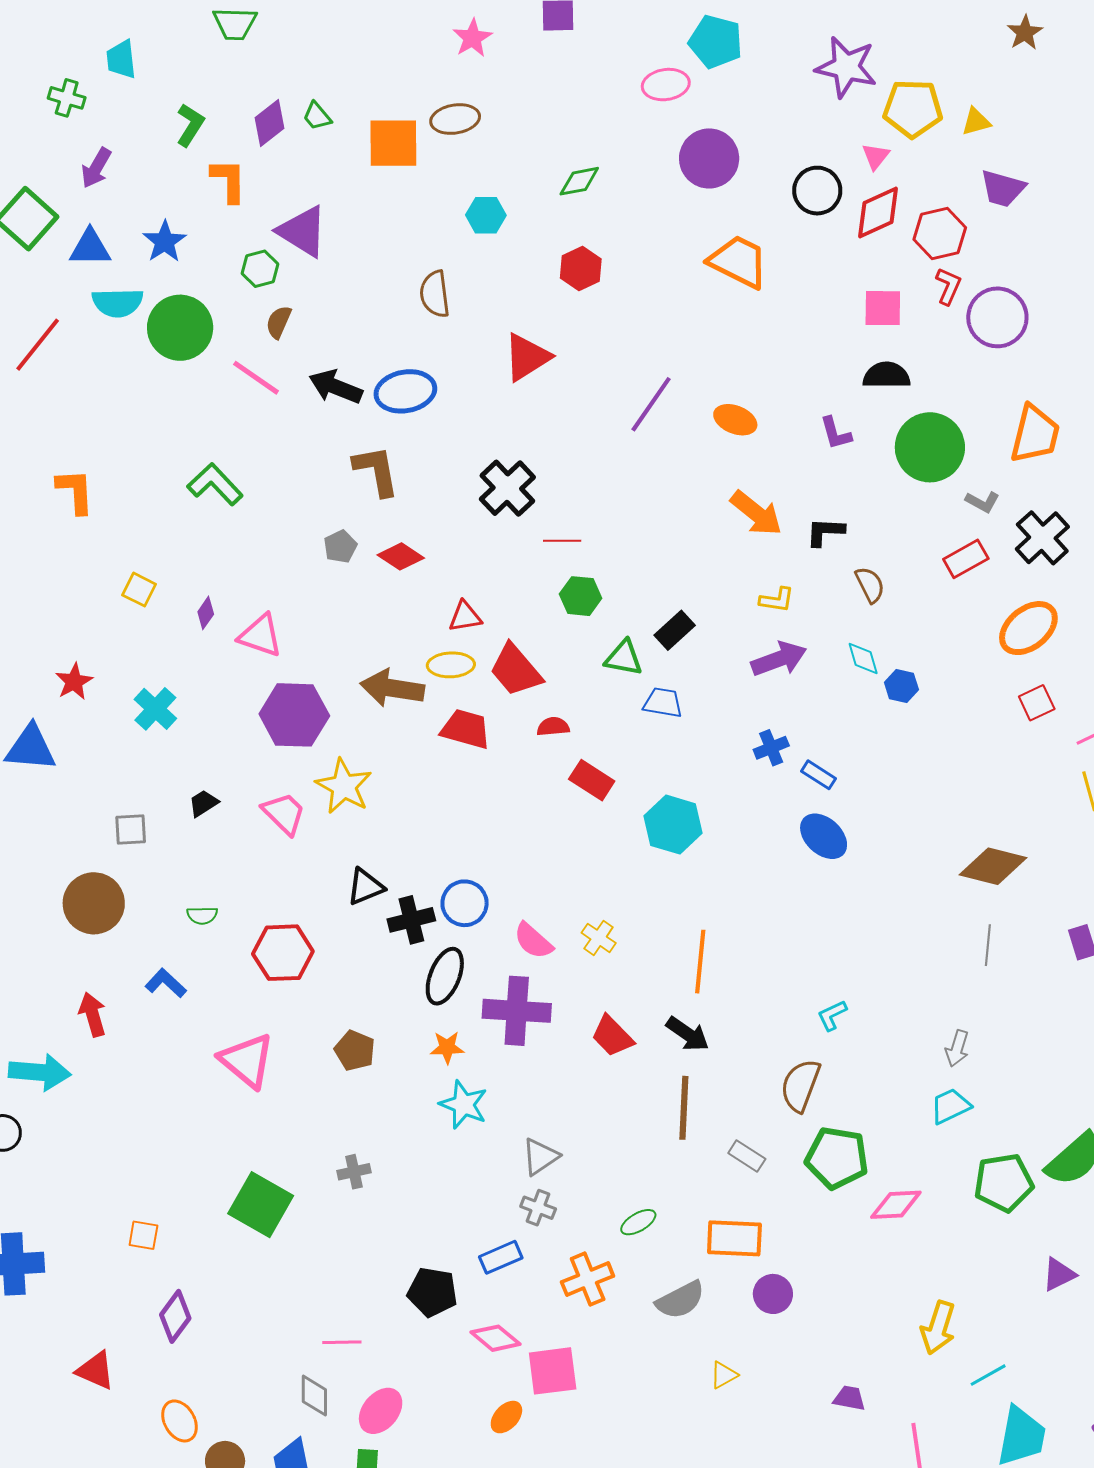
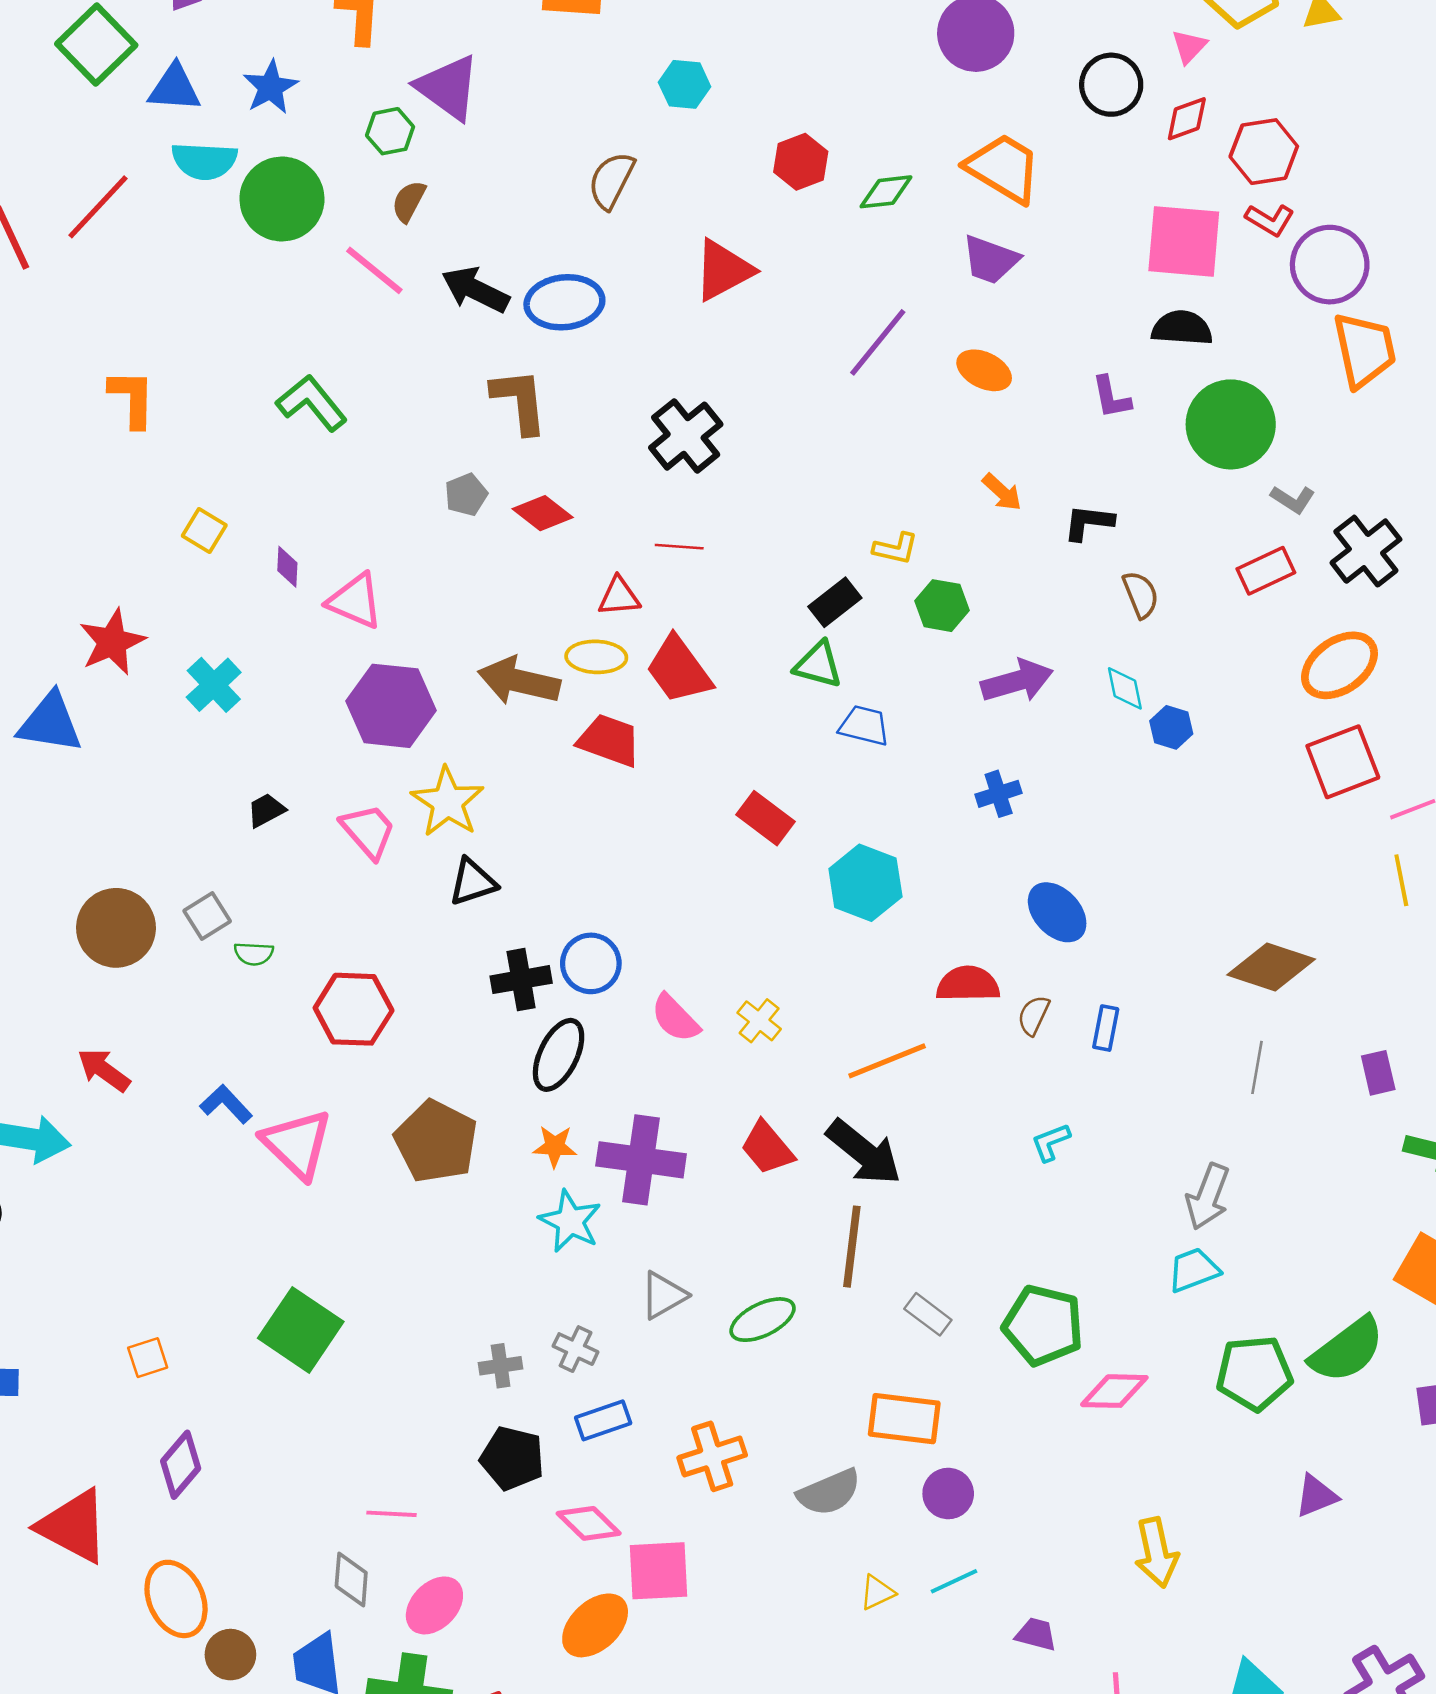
green diamond: (579, 181) -> (886, 192), moved
purple trapezoid: (1003, 189) -> (991, 260), moved
red diamond: (878, 213) -> (1187, 119), size x0.7
red L-shape: (948, 286) -> (1270, 220), turned 93
brown semicircle: (435, 294) -> (611, 180), turned 30
pink square: (883, 308) -> (1184, 241), size x1.5
orange trapezoid: (1035, 434) -> (1364, 350), moved, turned -30
orange arrow: (756, 513) -> (1002, 492), size x0.6
red line: (562, 541) -> (679, 547), moved
green hexagon: (581, 596) -> (942, 606), moved
yellow L-shape: (777, 600) -> (896, 548), moved
purple diamond: (206, 613) -> (287, 567), turned -36
black rectangle: (675, 630) -> (835, 602), moved
red star: (74, 682) -> (112, 642), size x1.4
red square: (1037, 703) -> (1343, 762), size x1.6
red semicircle: (553, 727) -> (968, 984), moved, size x1.5
blue rectangle: (819, 775) -> (1106, 1028), moved, turned 64
gray square: (131, 830) -> (207, 916), moved, turned -33
black triangle: (365, 887) -> (473, 882), moved
orange line: (700, 962) -> (887, 1061), turned 58
blue L-shape: (166, 983) -> (226, 1104), moved
purple cross: (517, 1011) -> (641, 1160), moved
red arrow: (93, 1014) -> (104, 1070), turned -42
black arrow: (688, 1034) -> (864, 1152), size x1.4
gray arrow: (957, 1048) -> (1208, 1197), size x1.4
brown pentagon: (355, 1050) -> (436, 1141), size x1.6
brown semicircle: (800, 1085) -> (1034, 1015), moved, size x0.6
gray cross: (354, 1172) -> (501, 1366), moved
gray cross: (538, 1208) -> (576, 1349), moved
green ellipse: (638, 1222) -> (763, 1320), moved, size x1.4
orange square: (143, 1235) -> (148, 1358), turned -32
yellow arrow: (938, 1328) -> (1156, 1553), turned -34
red triangle: (96, 1370) -> (73, 1526), size x1.5
cyan line: (988, 1375) -> (954, 1581), moved
orange ellipse: (506, 1417) -> (595, 1625), size x1.6
orange ellipse: (180, 1421) -> (176, 1599), size x1.4

